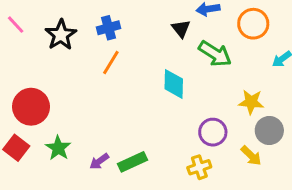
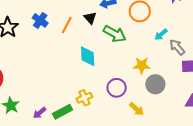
blue cross: (108, 28) -> (40, 20), turned -35
orange line: (111, 62) -> (67, 25), moved
yellow arrow: (251, 156) -> (137, 109), moved
yellow cross: (199, 167) -> (84, 98), moved

